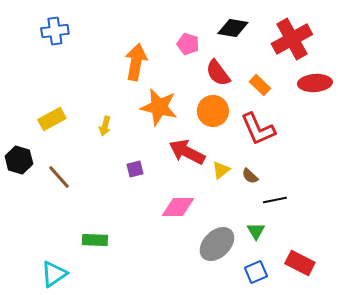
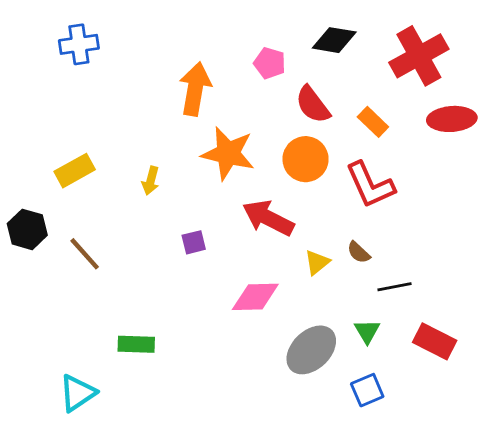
yellow triangle: (221, 170) -> (317, 262), moved
red rectangle: (300, 263) -> (435, 341), moved

